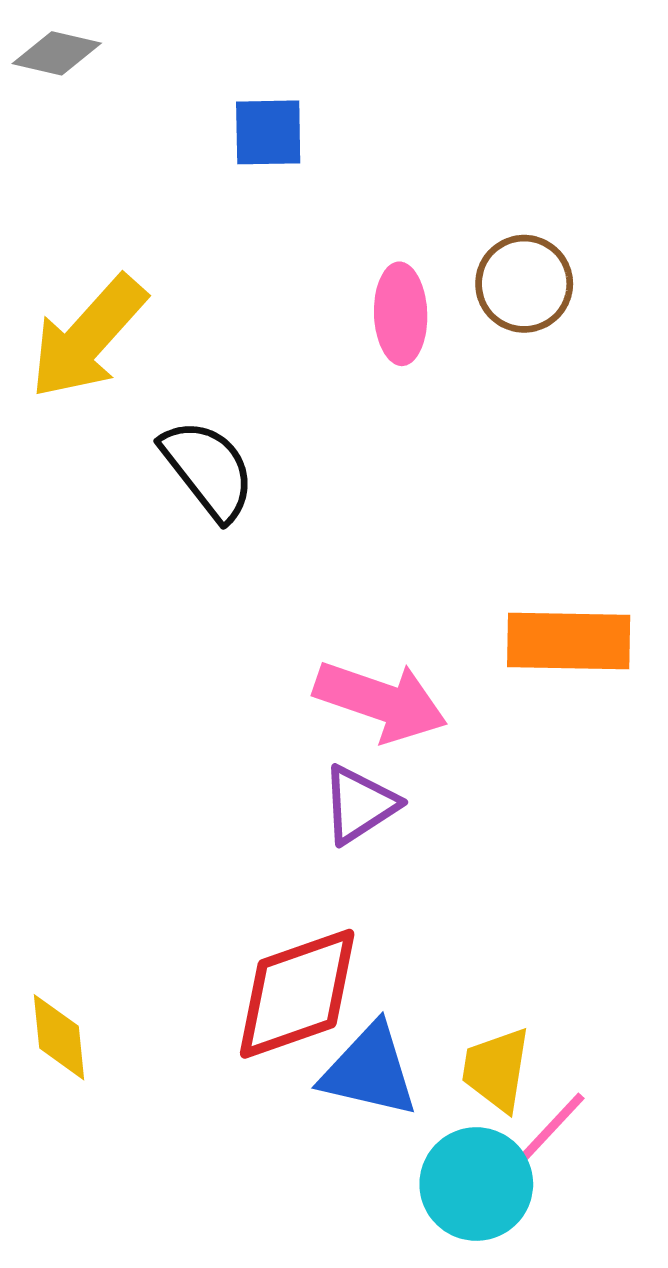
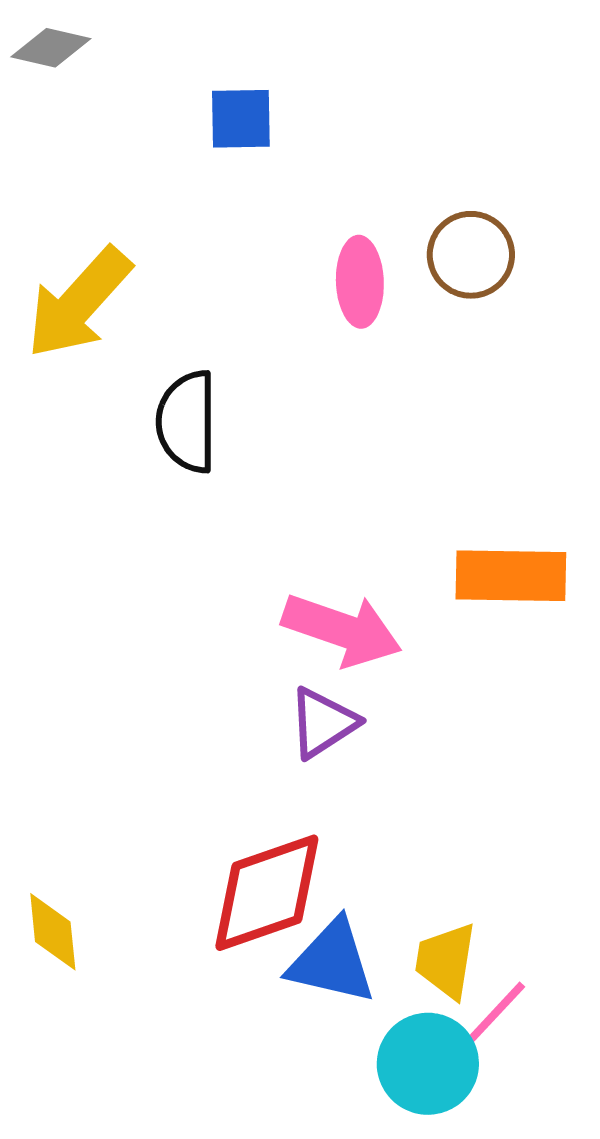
black semicircle: (208, 470) -> (187, 422), turned -142

